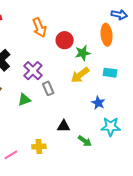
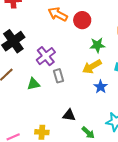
orange arrow: (39, 28) -> (58, 14), turned 132
red circle: (65, 40) -> (82, 20), moved
blue star: (98, 103) -> (101, 87), moved

